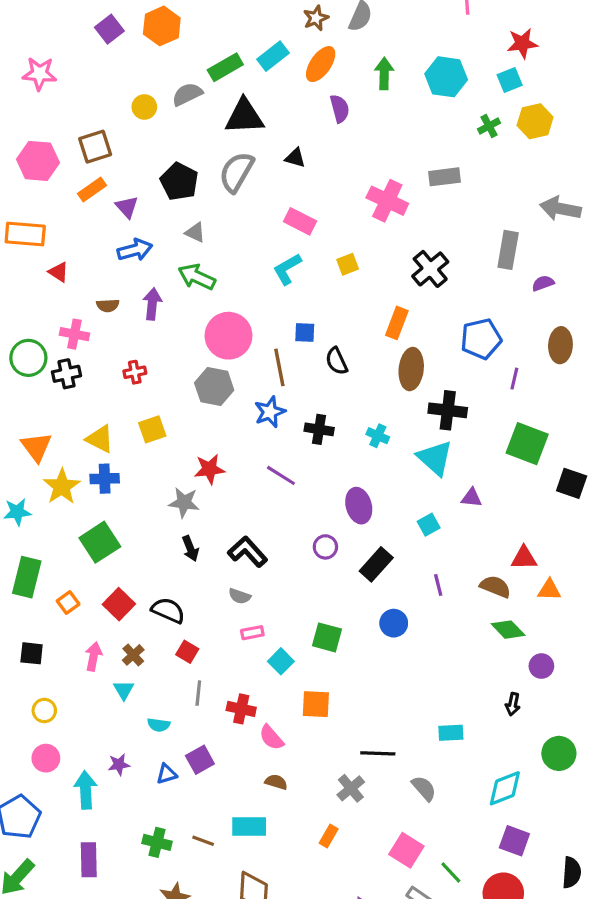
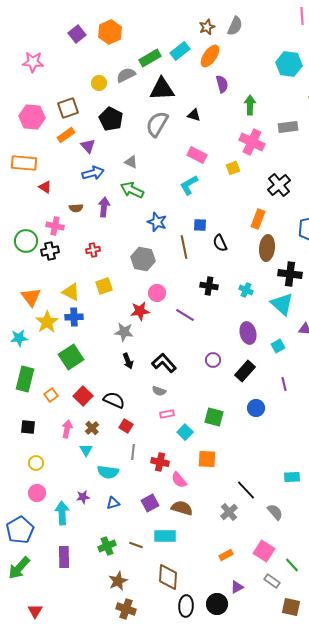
green arrow: (384, 74) -> (250, 105), moved
black pentagon: (179, 182) -> (111, 119), moved
yellow square: (348, 264) -> (233, 168), moved
pink circle: (229, 336) -> (157, 293), moved, size x0.6
blue star: (270, 412) -> (157, 222), moved, turned -30
purple ellipse: (359, 506) -> (248, 333), moved
cyan semicircle: (159, 725) -> (108, 472), size x1.5
black line: (378, 753) -> (246, 490), turned 45
purple square: (200, 760) -> (150, 503), moved
brown semicircle: (276, 782) -> (182, 508), size x1.5
orange rectangle: (329, 836) -> (226, 555), moved, turned 32
green cross: (157, 842) -> (107, 546), turned -36

